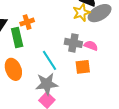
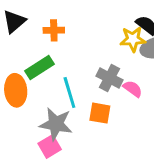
green rectangle: (17, 38) -> (40, 68), moved, turned 54
orange square: (83, 67) -> (100, 113), moved

